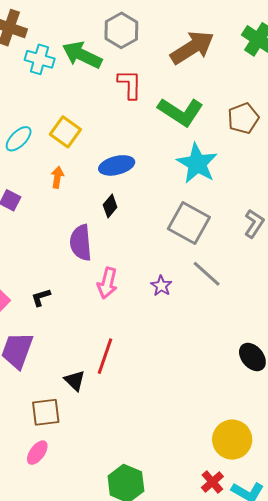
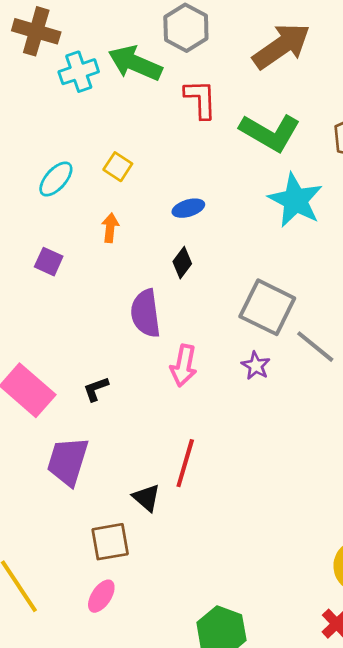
cyan cross: (40, 59) -> (79, 72), turned -32
yellow square: (65, 132) -> (118, 167), size x0.7
blue ellipse: (117, 165) -> (188, 208), size x0.7
gray square: (189, 223) -> (267, 307), moved

